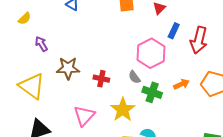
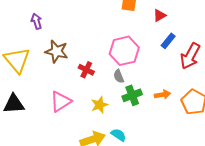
pink hexagon: (151, 53) -> (124, 51), moved
green cross: (152, 92) -> (132, 95), turned 36
yellow star: (123, 110) -> (99, 105), size x0.7

